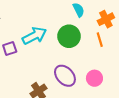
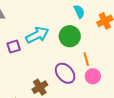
orange line: (100, 40) -> (86, 59), moved

